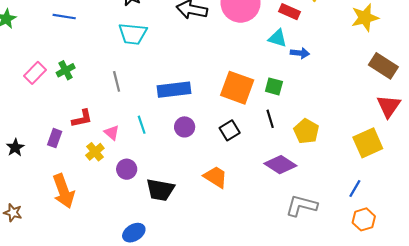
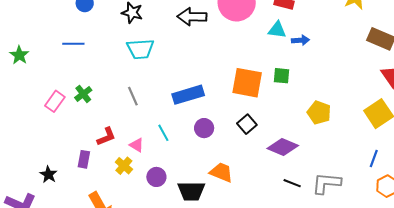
black line: (270, 119) -> (292, 183), moved, turned -42
purple diamond: (280, 165) -> (283, 147), moved
orange trapezoid: (216, 177) -> (221, 172), moved

